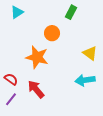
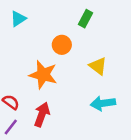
yellow triangle: (90, 53) -> (98, 66), moved
red arrow: (36, 89) -> (42, 115), turned 60

